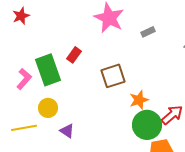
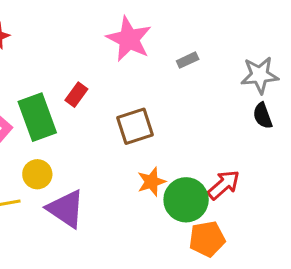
orange star: (139, 100) -> (151, 182), moved
purple triangle: (67, 131) -> (66, 209), size x1.8

